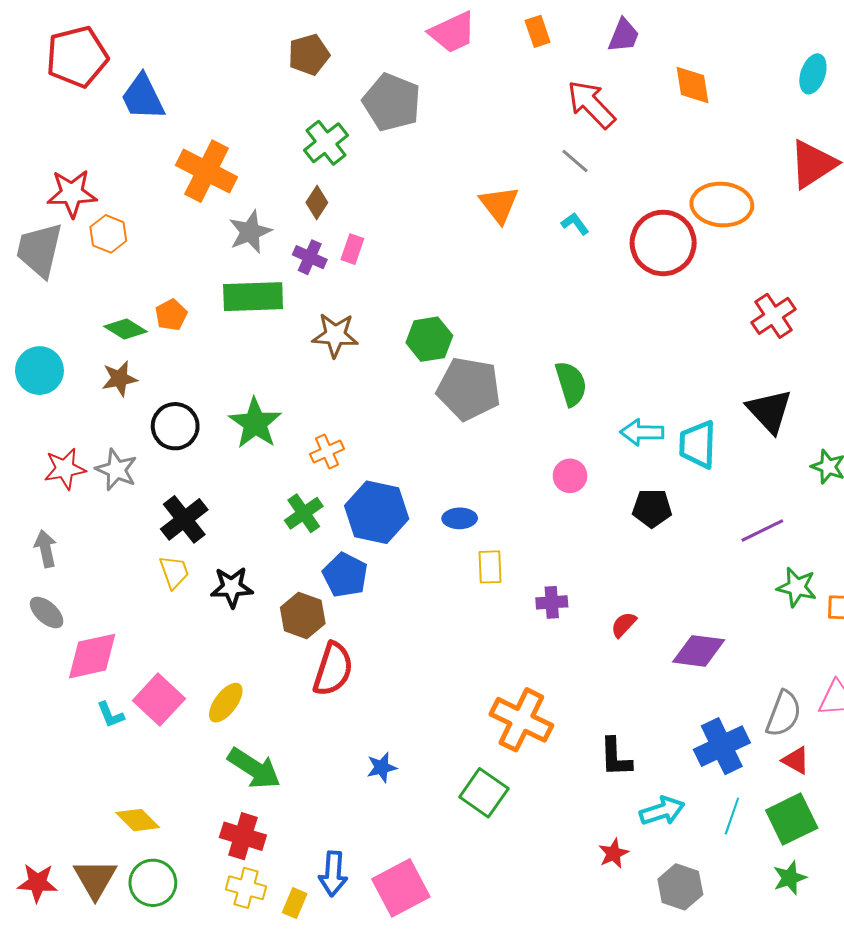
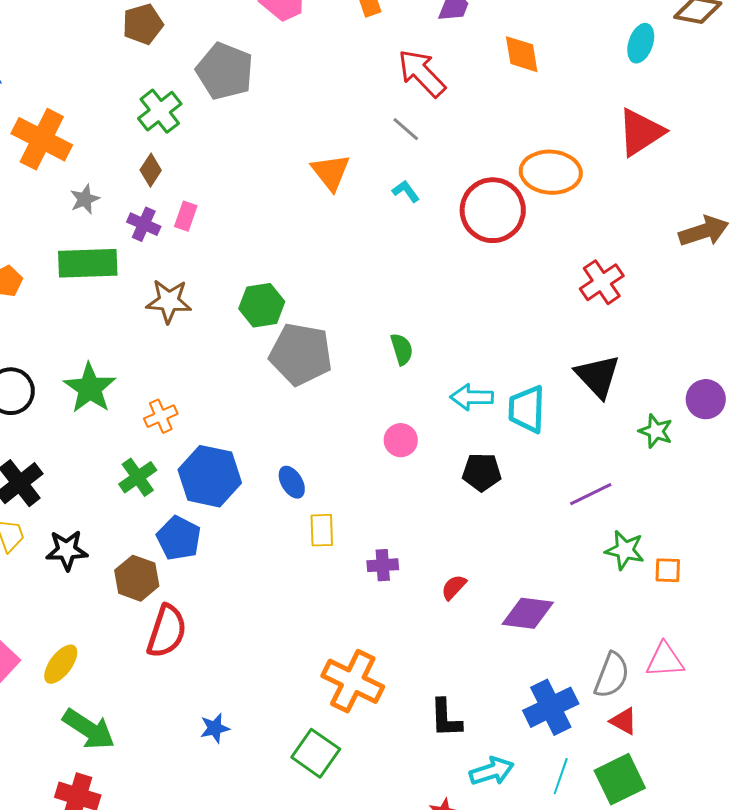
gray star: (250, 232) -> (85, 199), size x0.7
green semicircle: (571, 384) -> (402, 349), size x0.7
blue ellipse: (460, 518) -> (292, 482), turned 60

